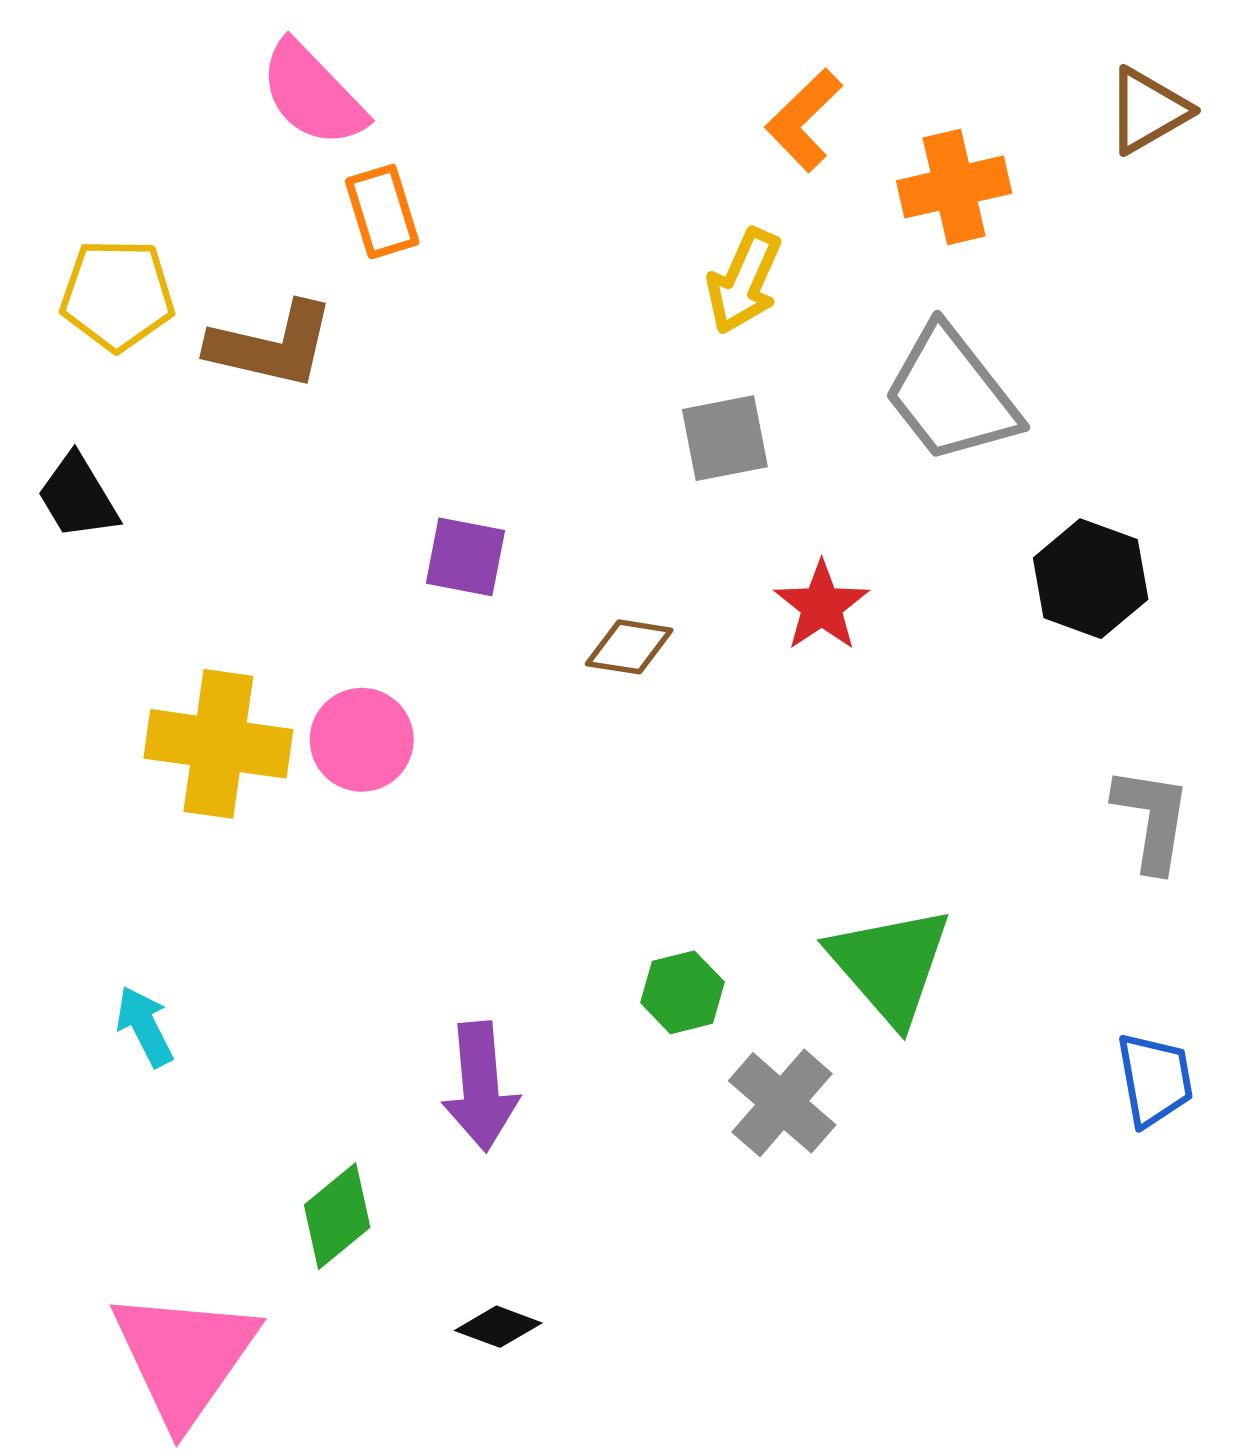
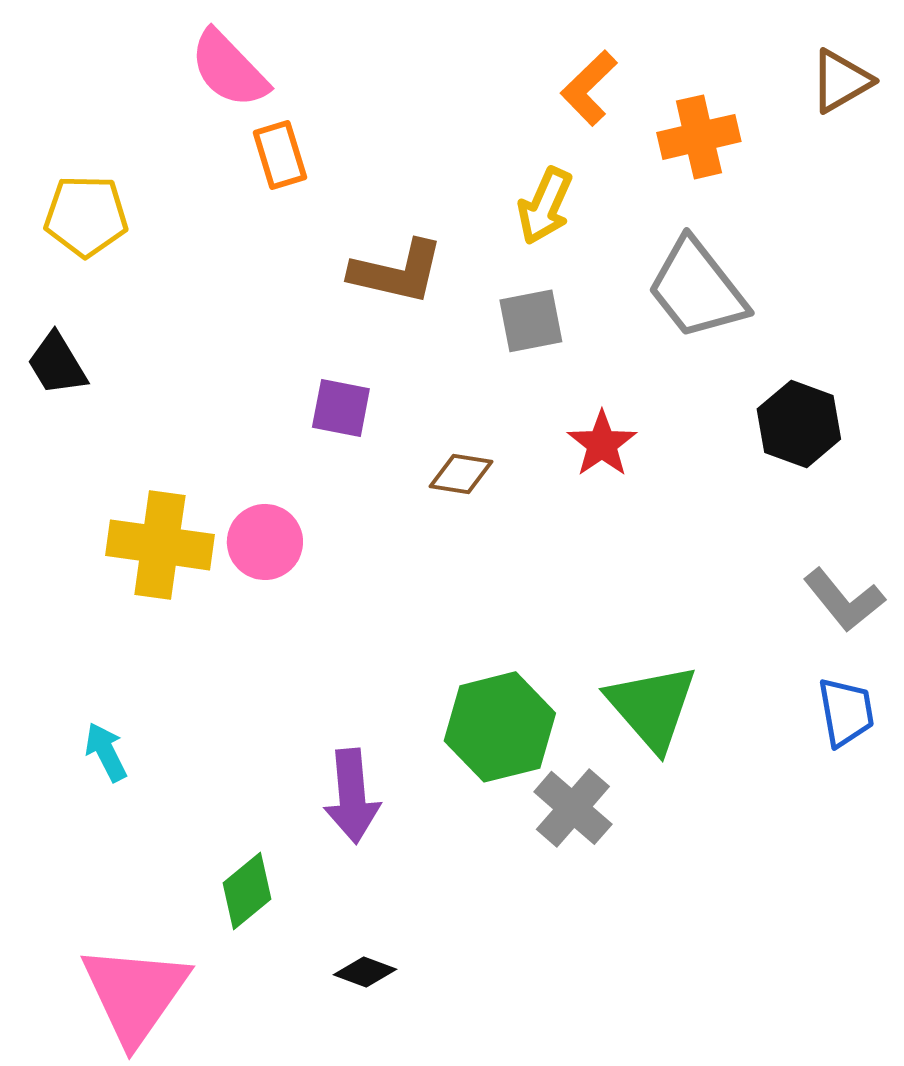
brown L-shape: (272, 345) -> (397, 272), moved
gray L-shape: (1152, 819) -> (844, 600), turned 132
green hexagon: (682, 992) -> (500, 727), size x1.8
blue trapezoid: (1155, 1080) -> (846, 712), moved

